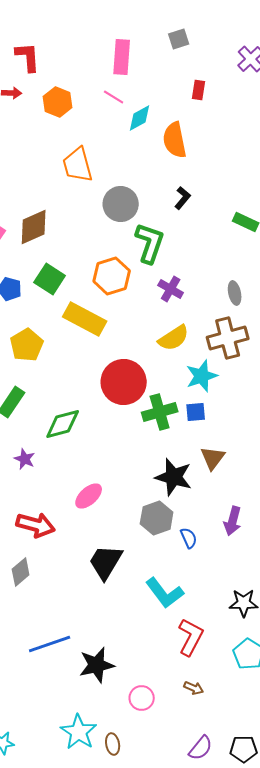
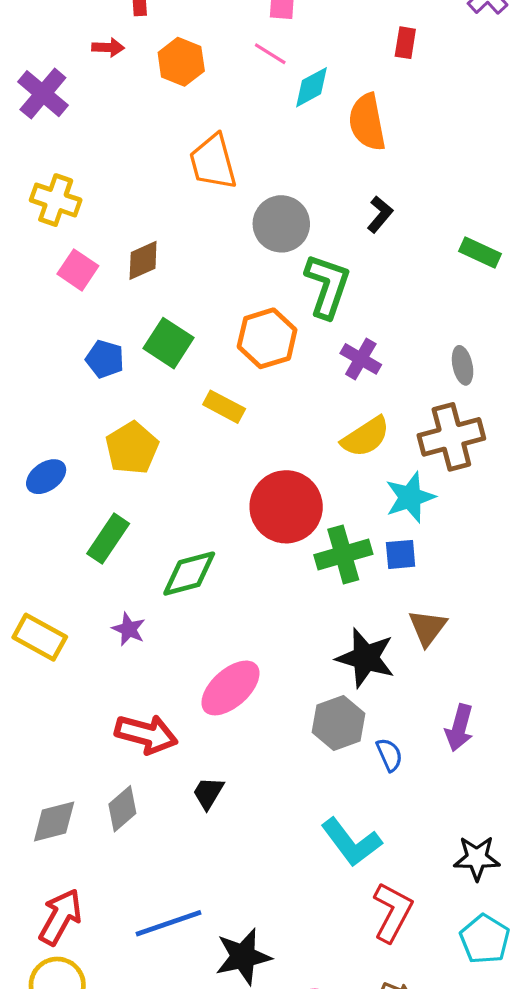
brown diamond: (34, 227) -> (143, 260), size x0.7
yellow rectangle: (85, 319) -> (224, 407), size x0.6
pink ellipse: (89, 496) -> (230, 688), size x1.4
black trapezoid: (106, 562) -> (208, 793), moved, size x0.6

